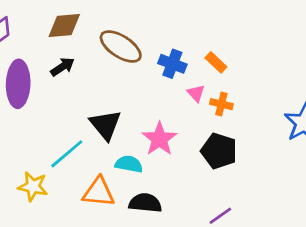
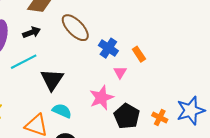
orange cross: (221, 104) -> (160, 117), moved
pink star: (160, 139) -> (101, 98), moved
cyan line: (67, 154) -> (24, 62), moved

